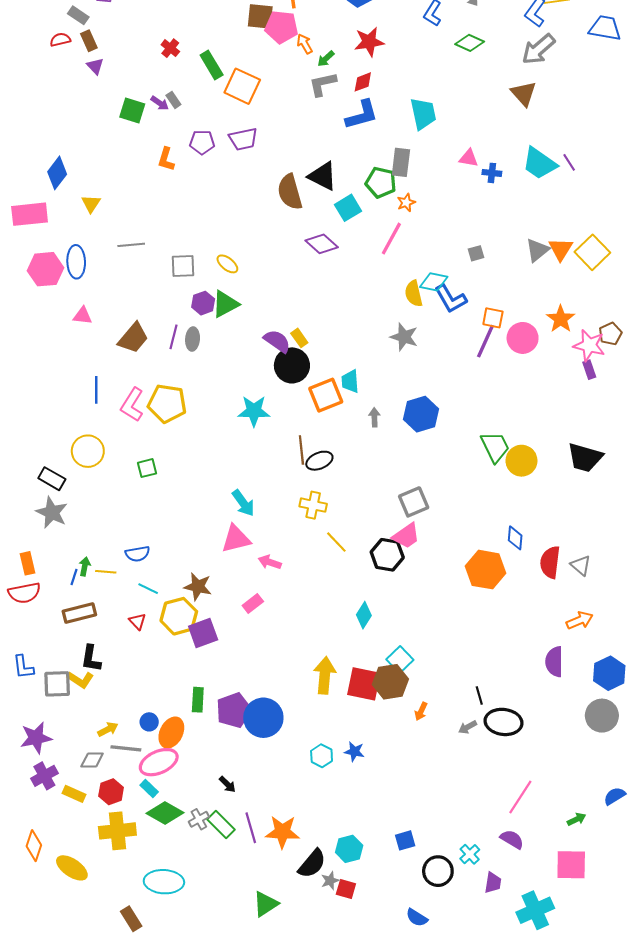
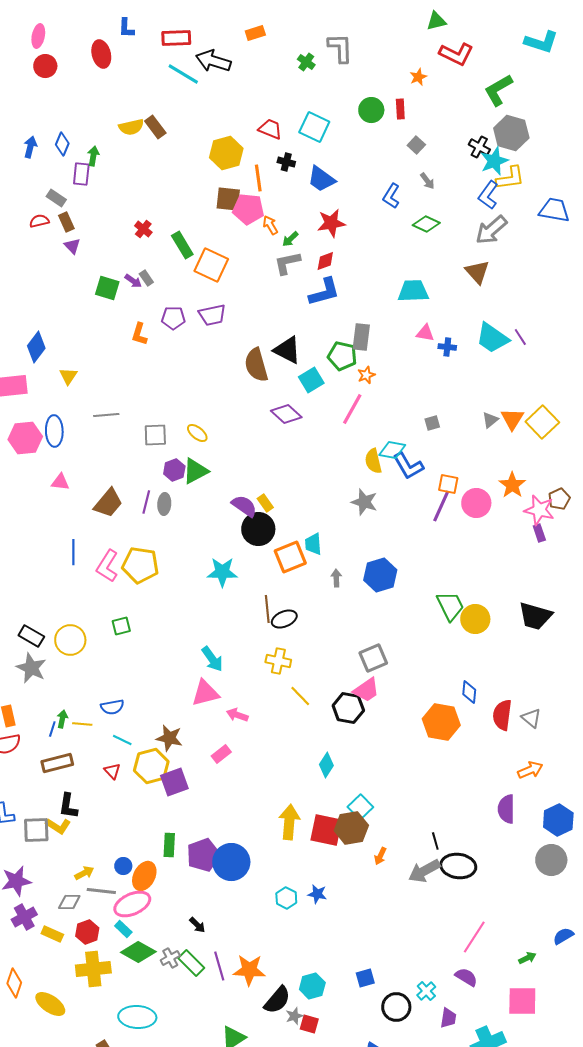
cyan trapezoid: (423, 114) -> (413, 291), moved, turned -80
gray triangle: (537, 250) -> (490, 420), size x0.7
yellow circle: (88, 451) -> (70, 640), moved
gray arrow: (468, 727) -> (424, 871), size x1.8

